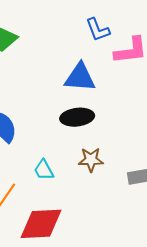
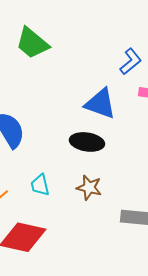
blue L-shape: (98, 30) -> (131, 61), turned -124

